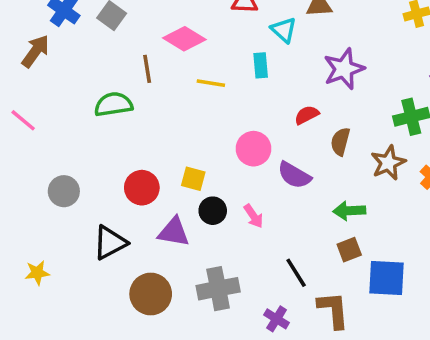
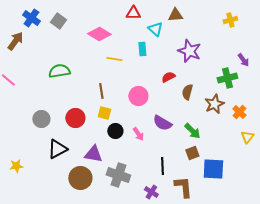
brown line: (147, 69) -> (101, 91), moved
purple star: (344, 69) -> (189, 51), turned -30
purple semicircle: (294, 175) -> (162, 123), moved
gray circle: (64, 191) -> (41, 119), moved
green arrow: (349, 211) -> (192, 131), turned -132
purple triangle: (174, 232) -> (93, 154), moved
black line: (296, 273) -> (162, 166), turned 30
gray cross: (218, 289) -> (118, 175), turned 30

